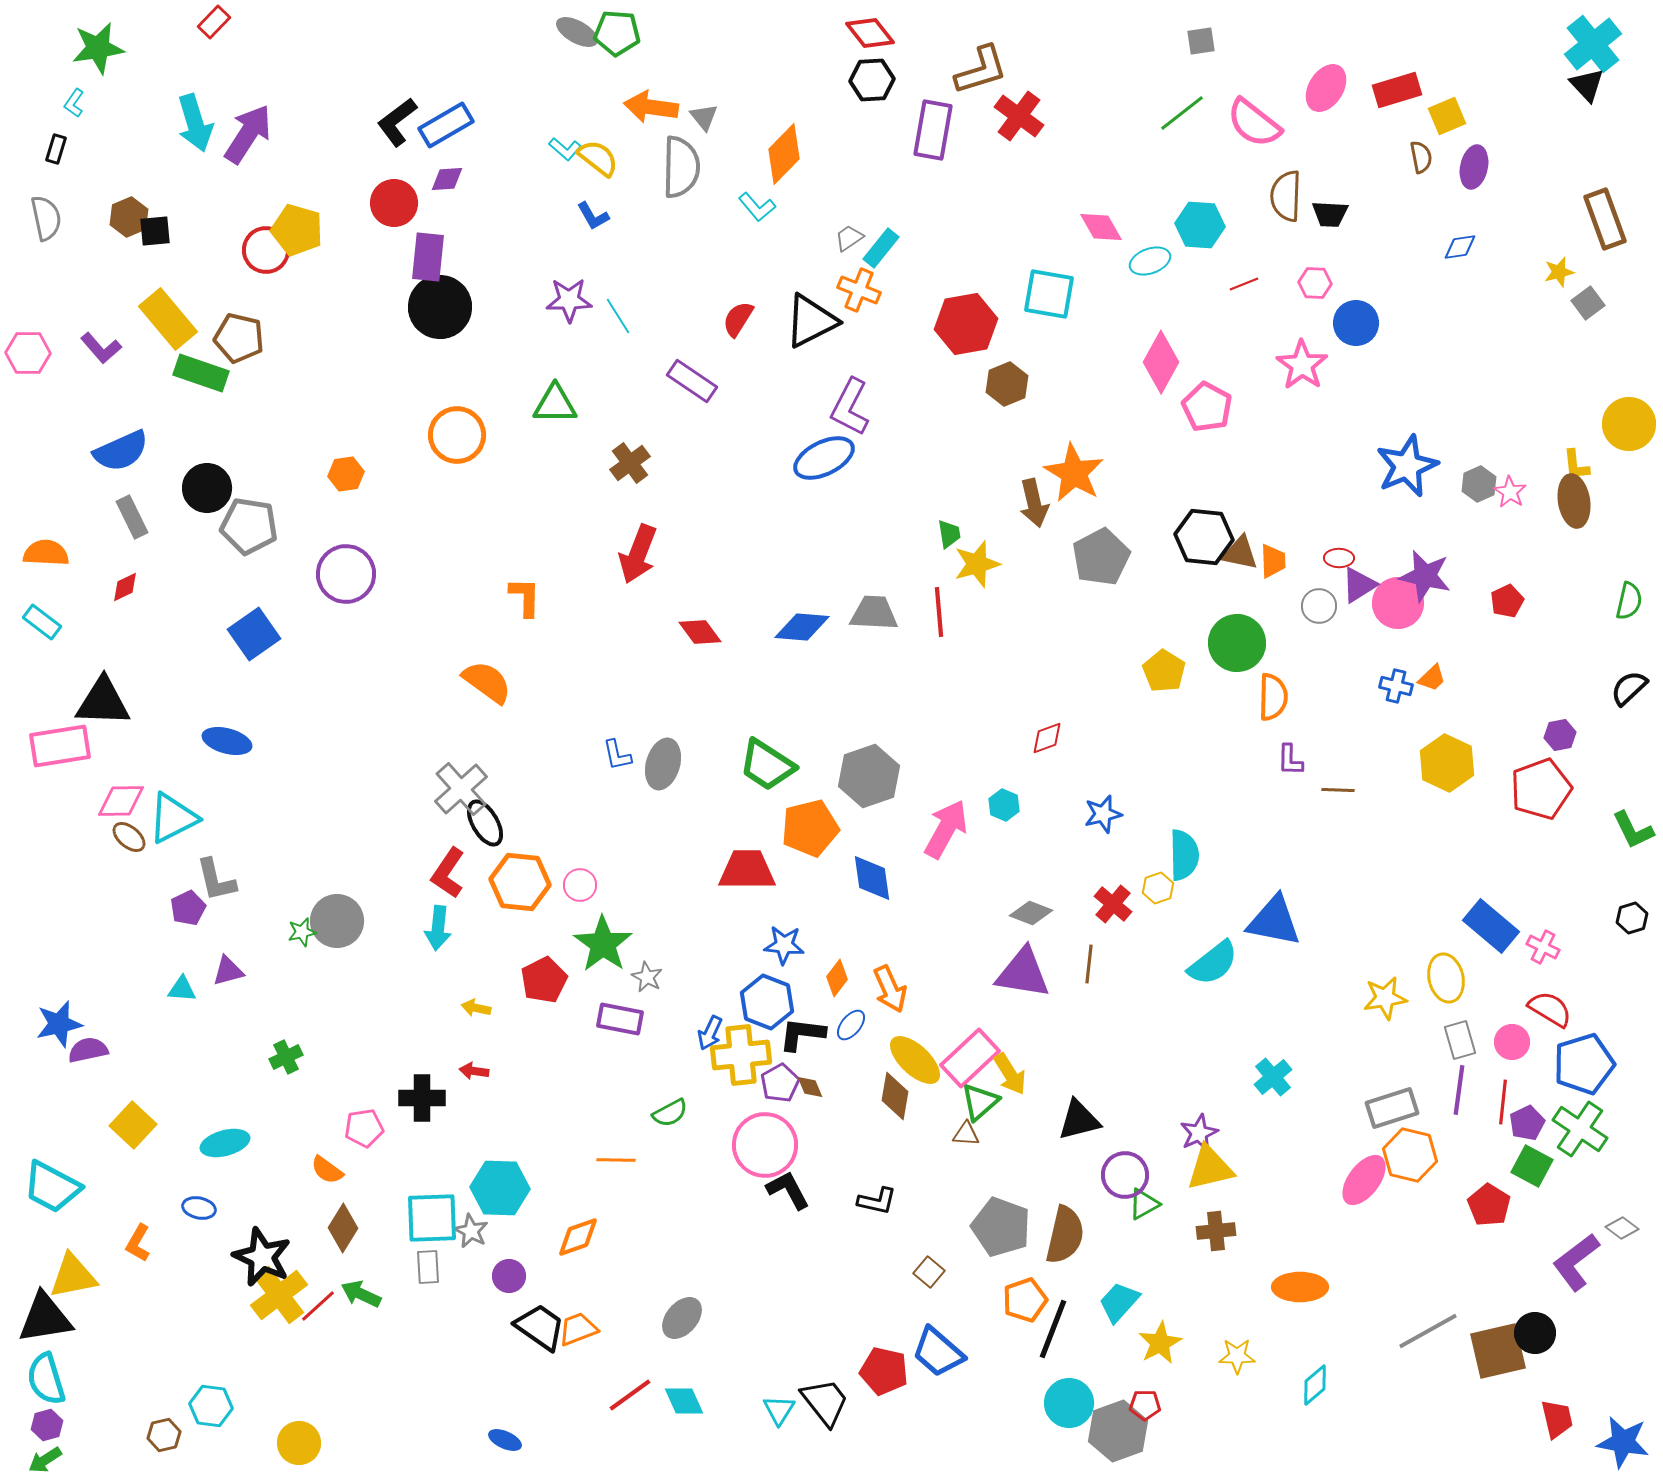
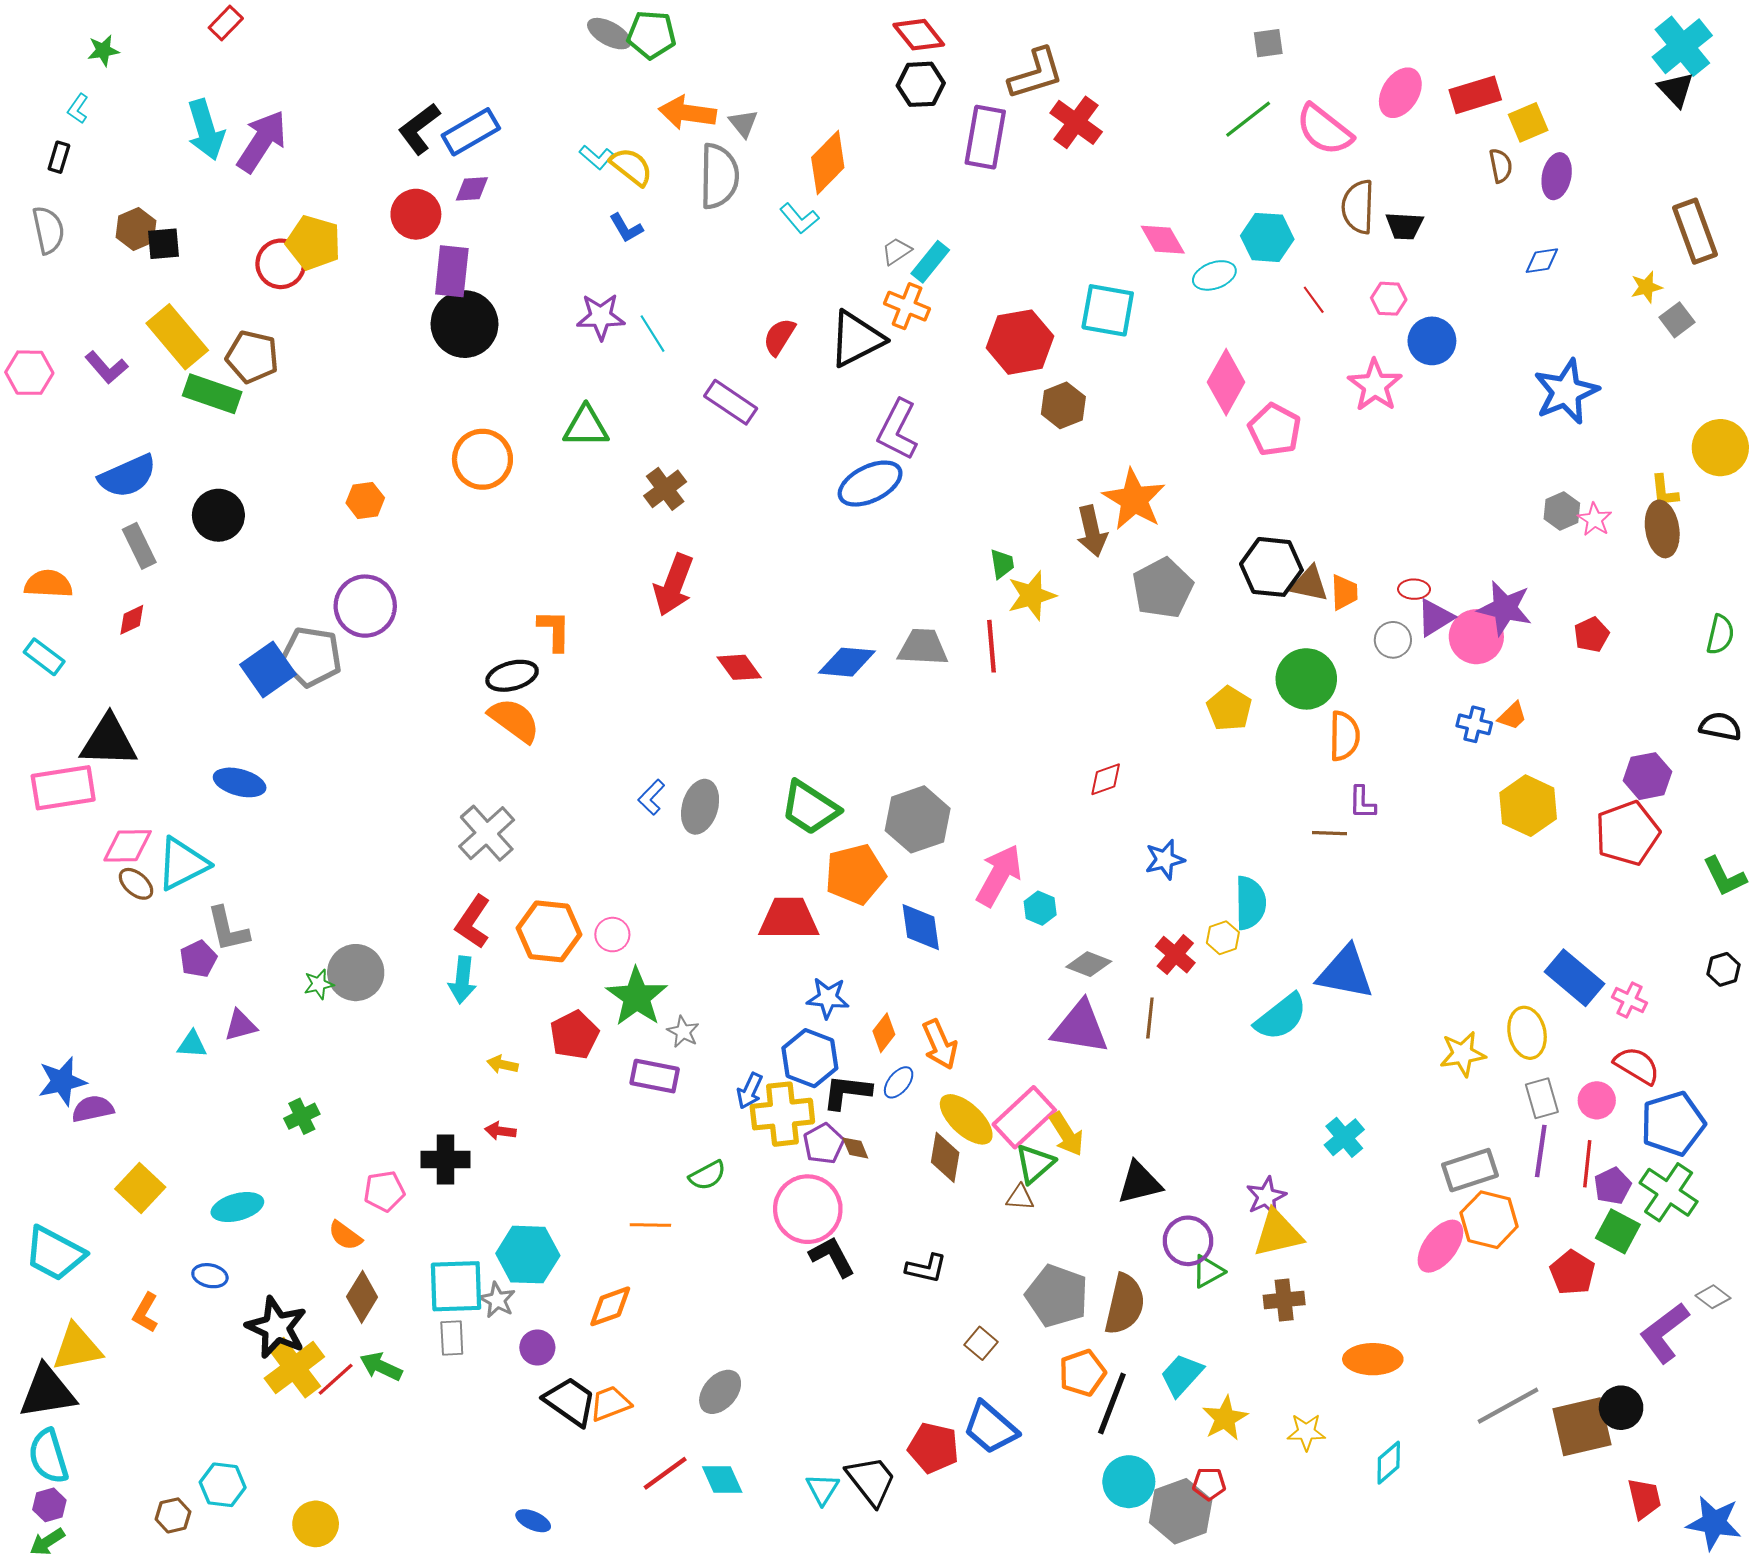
green star: (98, 48) -> (103, 50), size x0.6
red line: (1244, 284) -> (1314, 300), turned 76
blue star: (1407, 466) -> (1566, 392), moved
gray pentagon: (249, 526) -> (311, 657), moved
black semicircle: (1629, 688) -> (1720, 726), turned 54
purple hexagon: (1560, 735) -> (1647, 776), size x1.4
blue L-shape: (617, 755) -> (651, 797), turned 56
brown line: (1338, 790) -> (1330, 833), moved
cyan hexagon: (1004, 805) -> (1040, 908), moved
black ellipse: (485, 823) -> (512, 676), moved, turned -75

